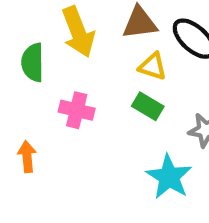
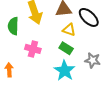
cyan star: (169, 177) -> (65, 71), moved

